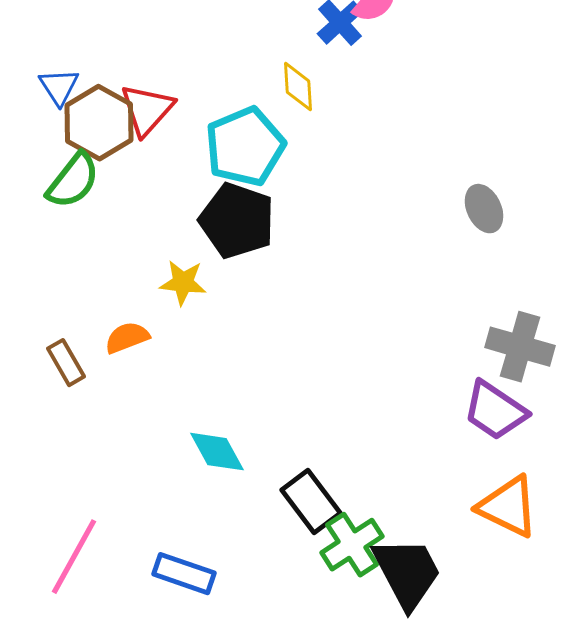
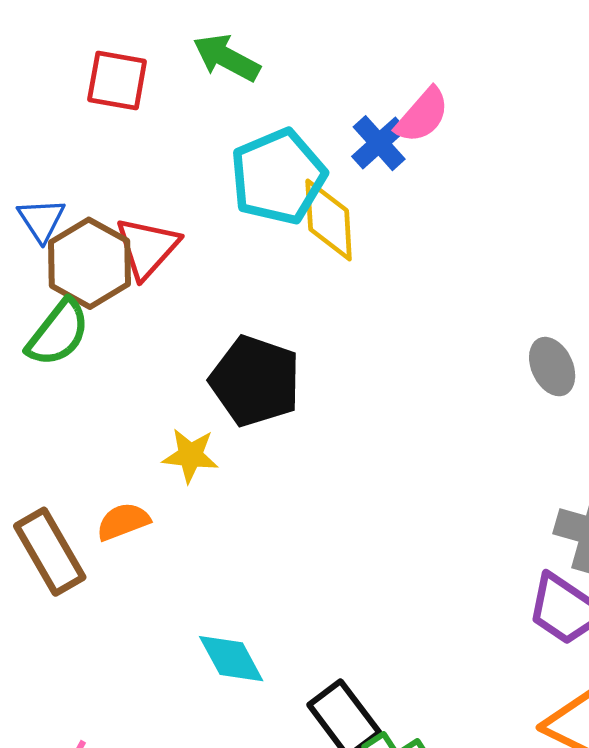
yellow diamond: (298, 87) -> (329, 220), size x1.4
cyan pentagon: (245, 147) -> (278, 177), moved
brown rectangle: (66, 363) -> (50, 552), size x1.5

